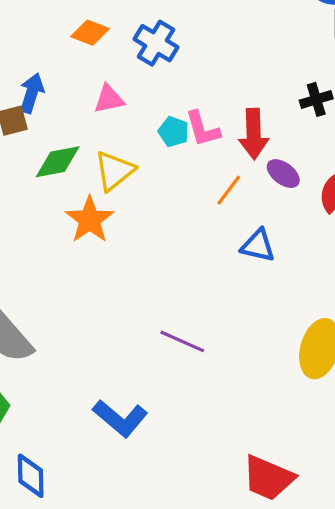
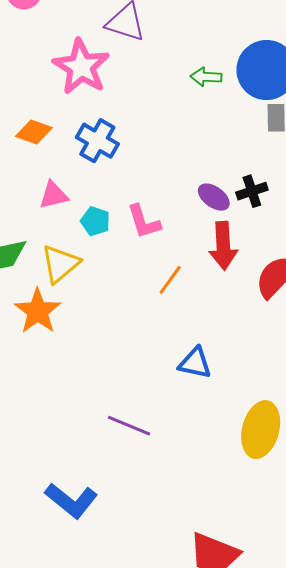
cyan pentagon: (174, 132) -> (95, 221), moved
red arrow: (254, 134) -> (223, 246), moved
purple ellipse: (283, 174) -> (214, 197), moved
blue triangle: (258, 246) -> (195, 363), moved

